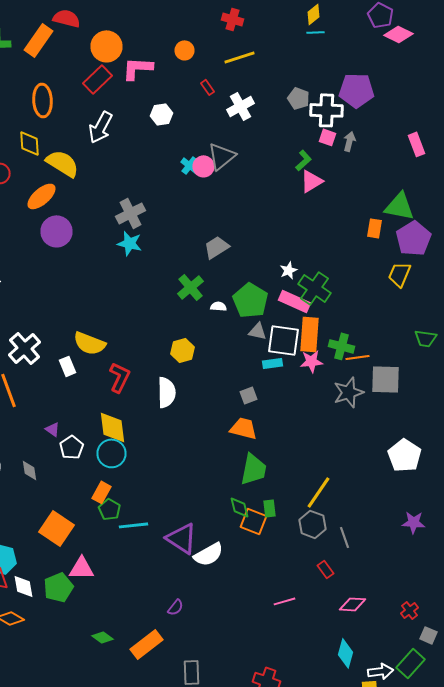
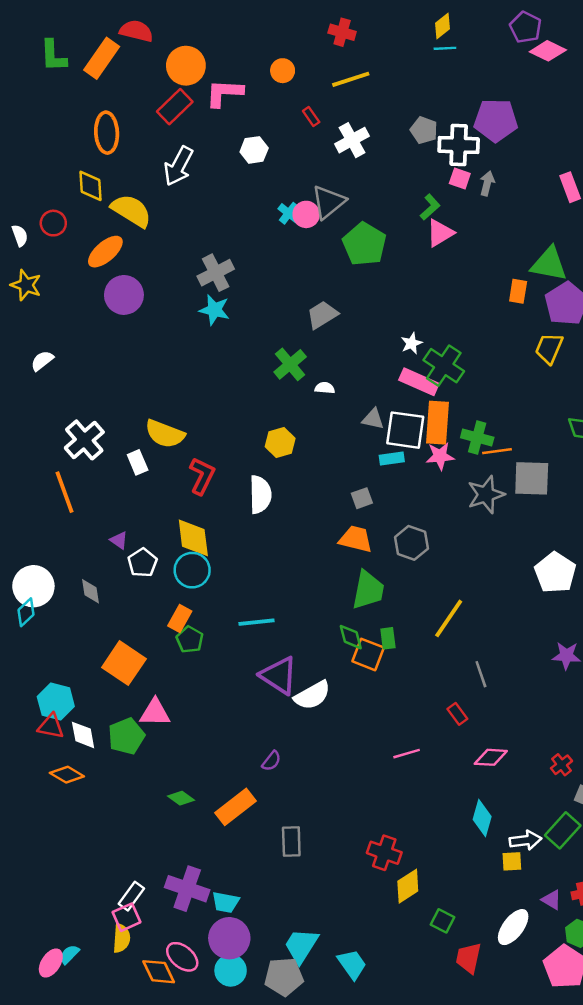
green pentagon: (250, 300) -> (364, 244), moved
gray hexagon: (312, 524) -> (411, 543), moved
cyan line: (134, 525) -> (257, 622), moved

